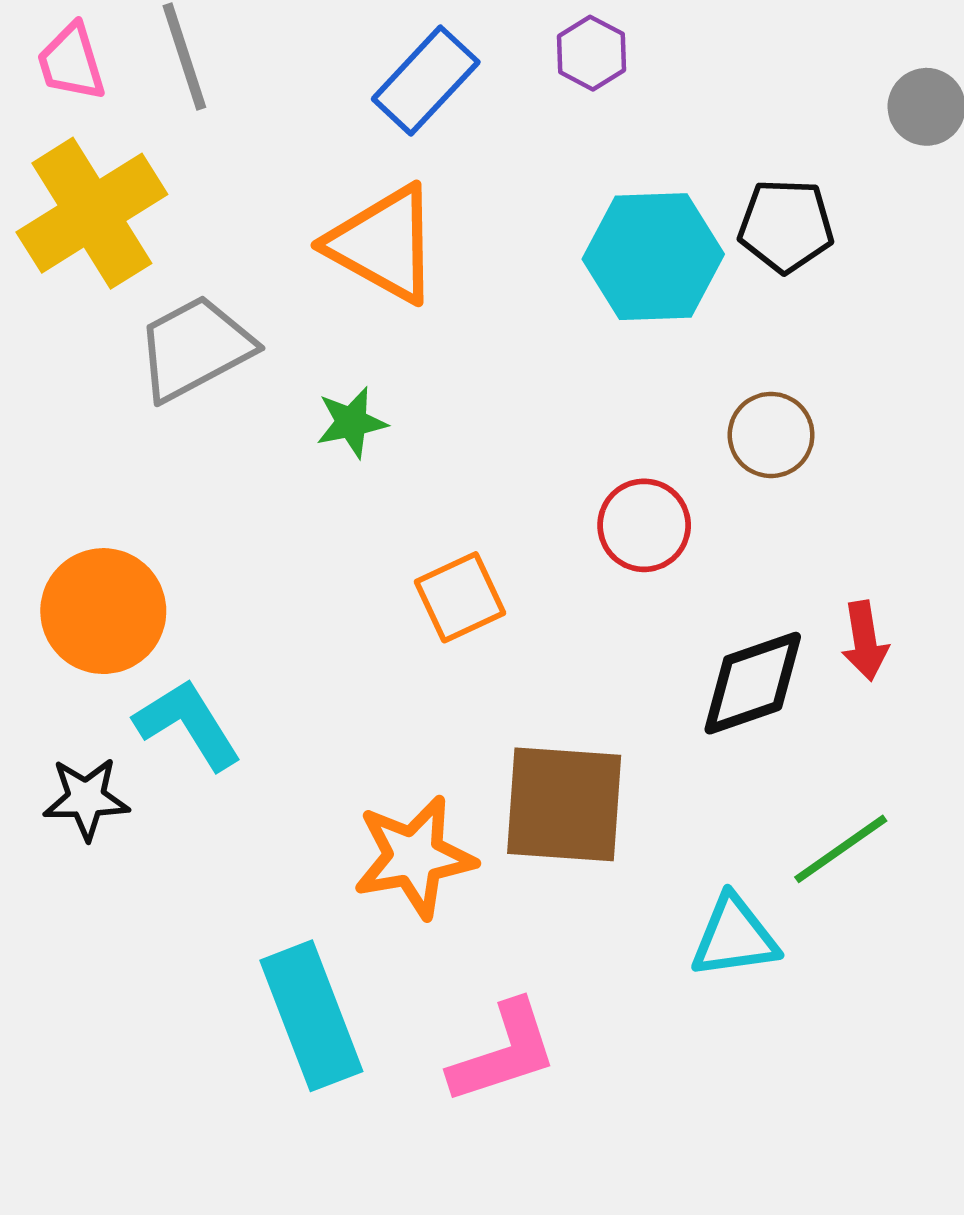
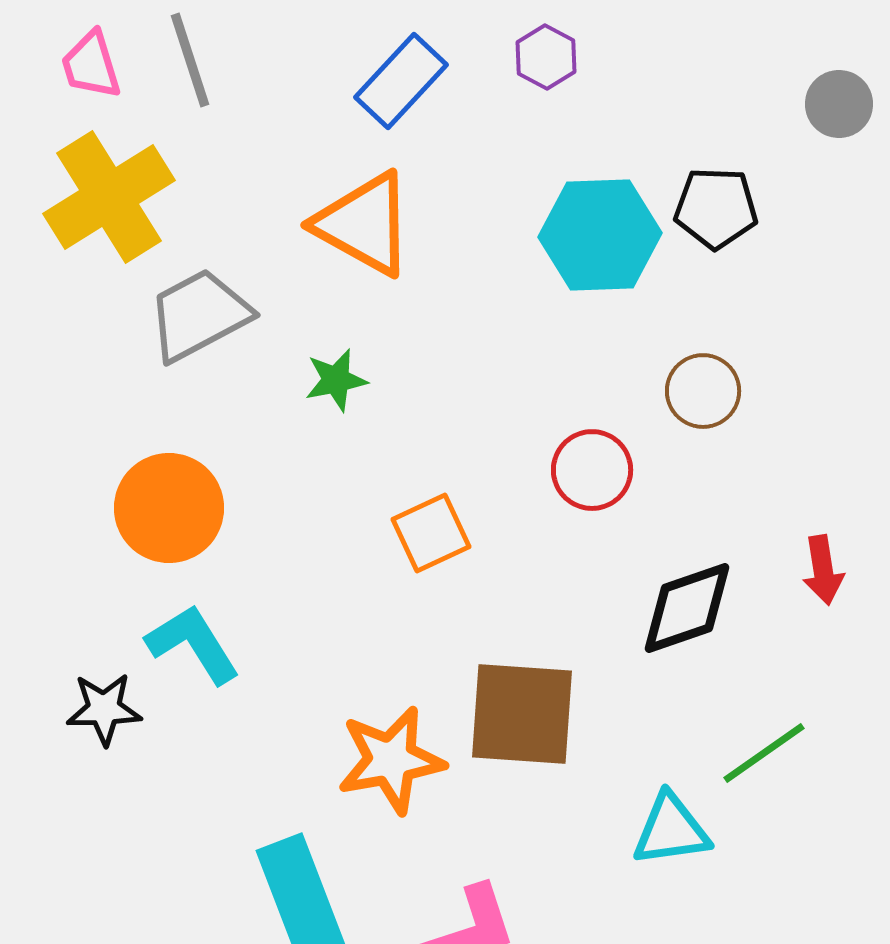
orange circle: (103, 611) -> (169, 508), moved
red arrow: (865, 641) -> (823, 570), moved

